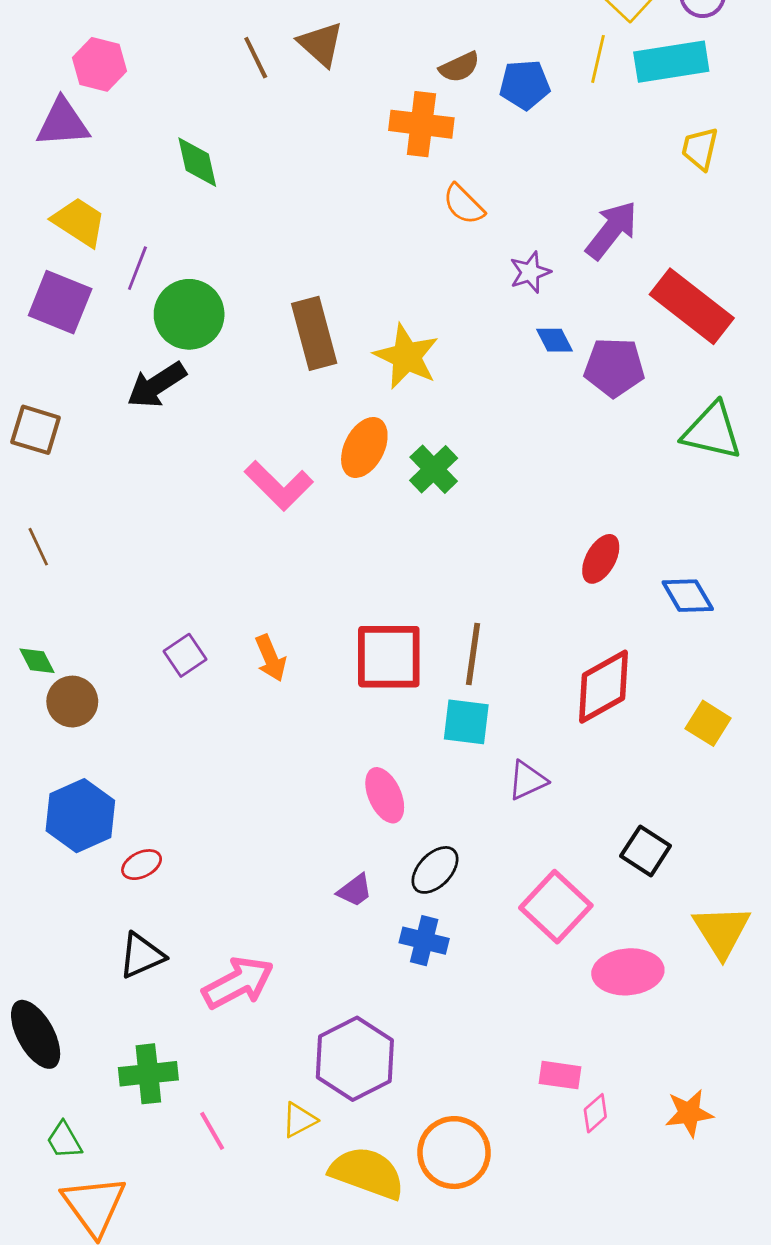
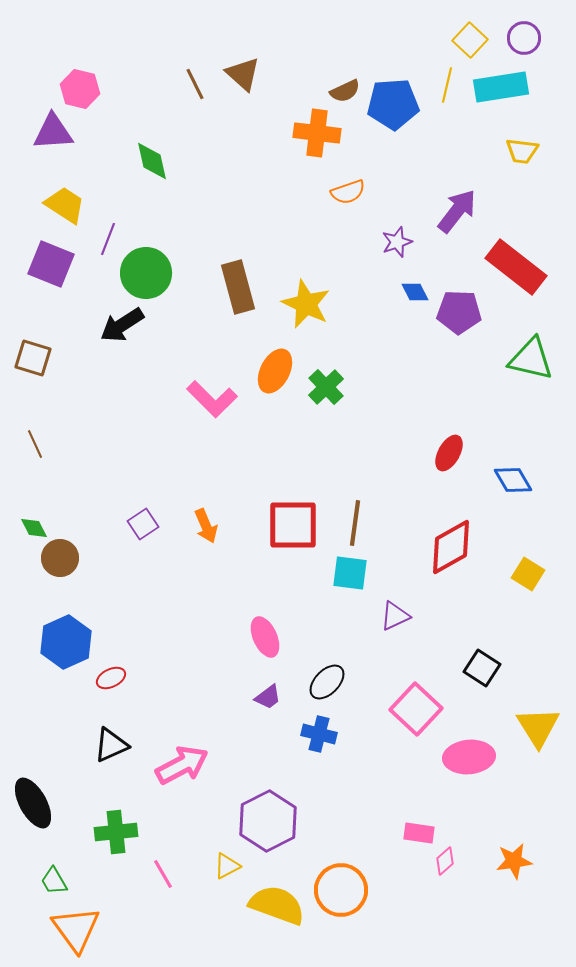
blue pentagon: (525, 85) -> (393, 104), size x1.4
yellow trapezoid: (700, 149) -> (522, 151), turned -96
orange semicircle: (464, 204) -> (348, 192), turned -64
pink ellipse: (385, 795) -> (265, 637), moved

